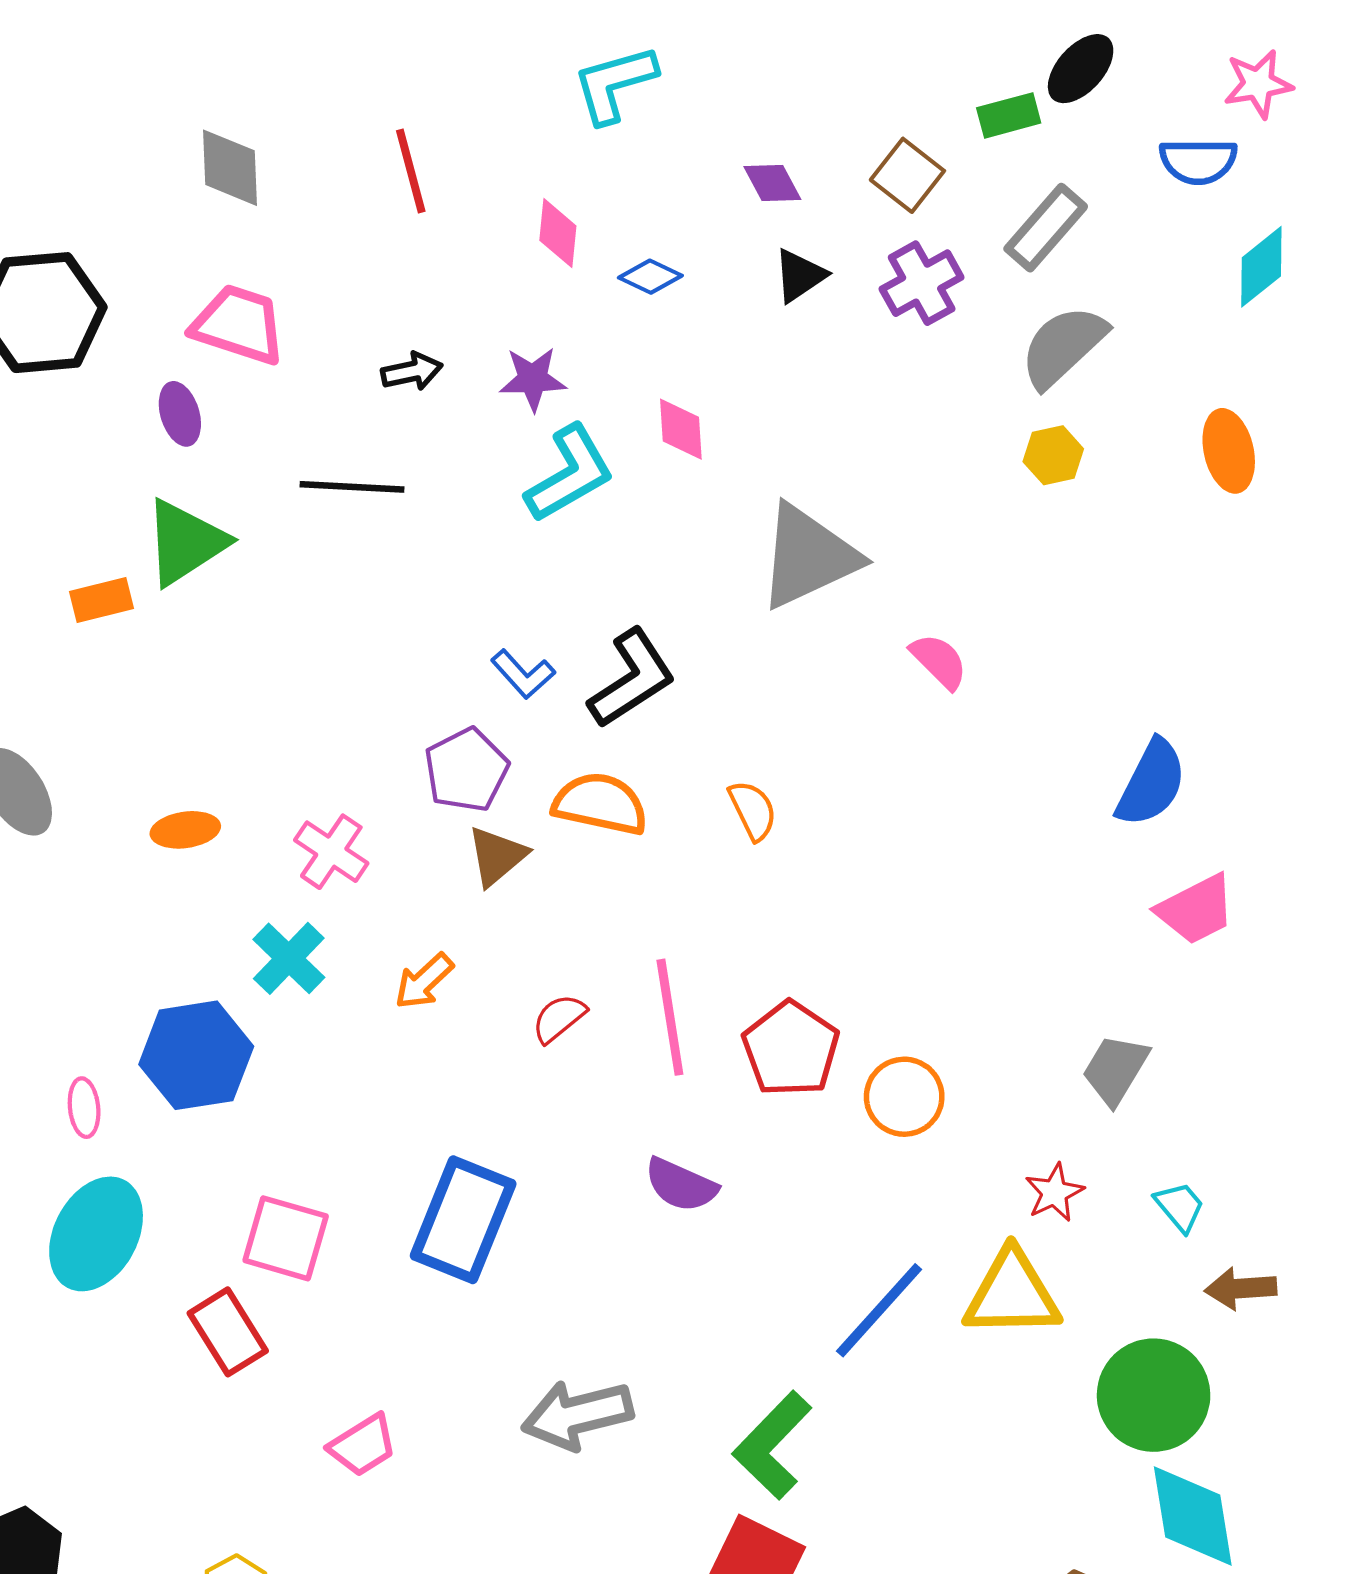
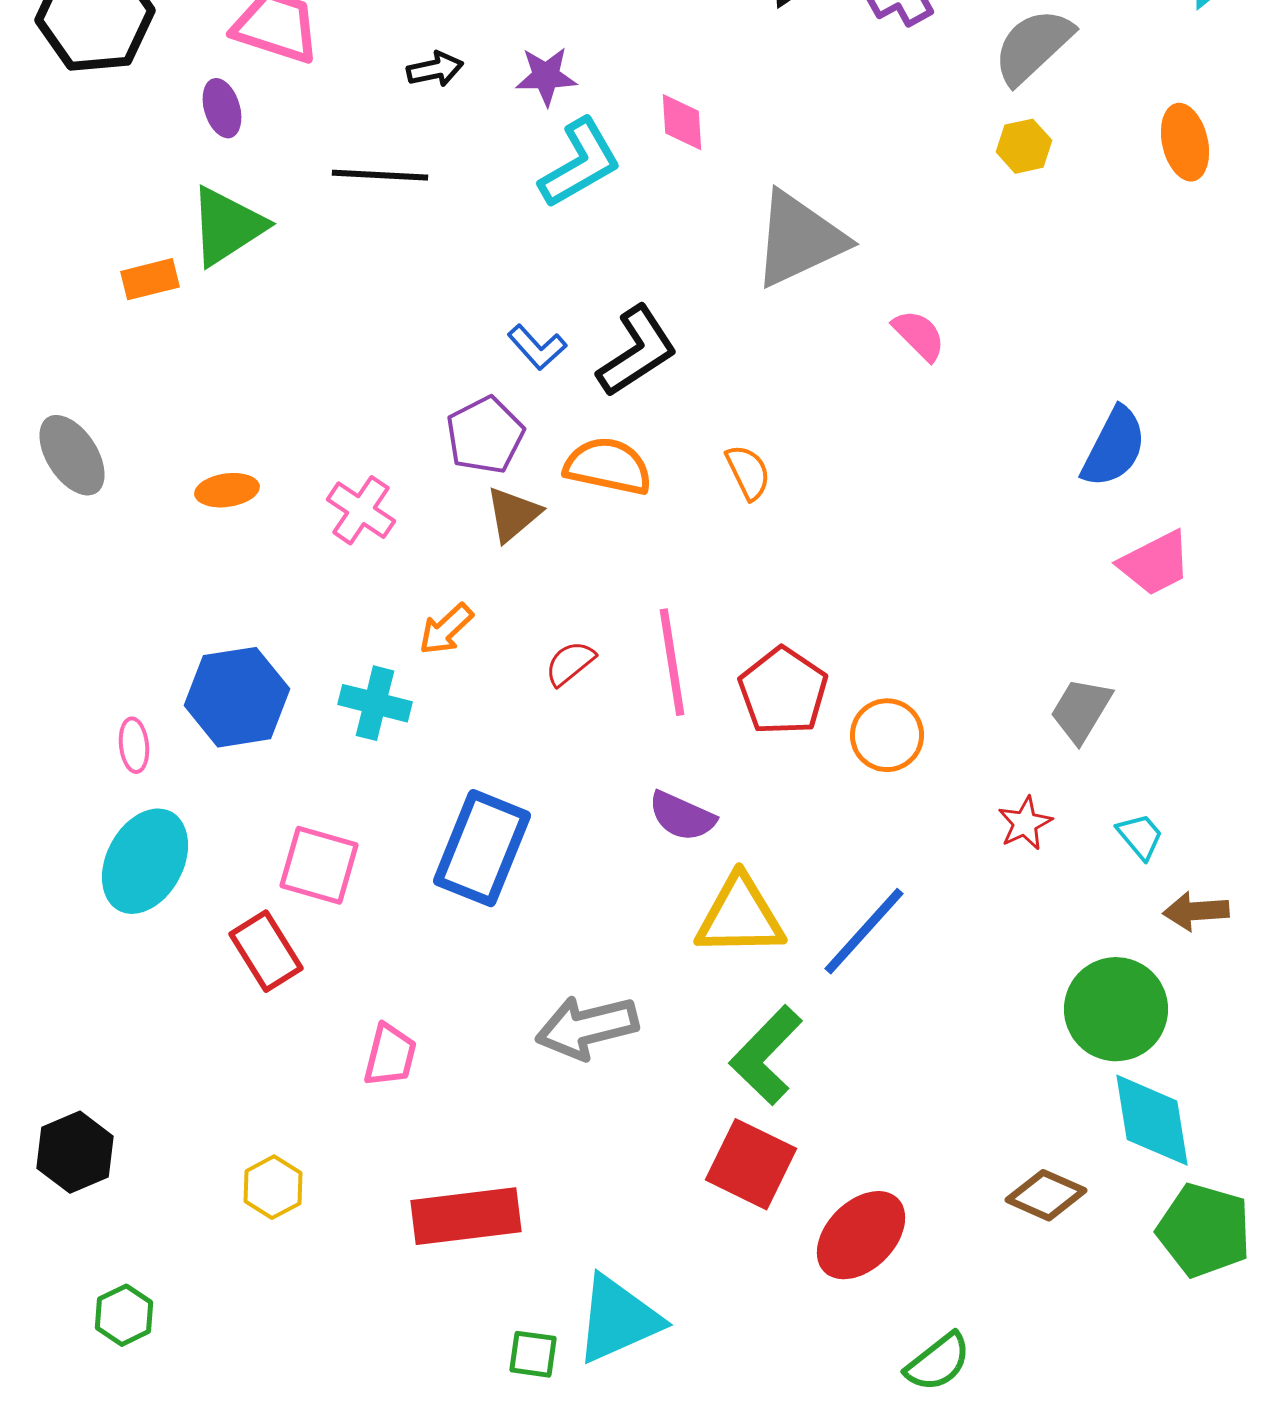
cyan cross: (289, 958) -> (375, 703), moved, turned -30
yellow triangle: (1012, 1294) -> (740, 916), moved
pink trapezoid: (363, 1445) -> (390, 1055), turned -44

